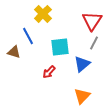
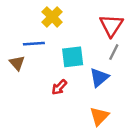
blue line: (28, 36) -> (34, 44), turned -66
brown triangle: (14, 52) -> (17, 63), turned 32

